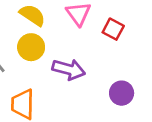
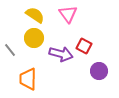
red square: (113, 29) -> (84, 46), moved

